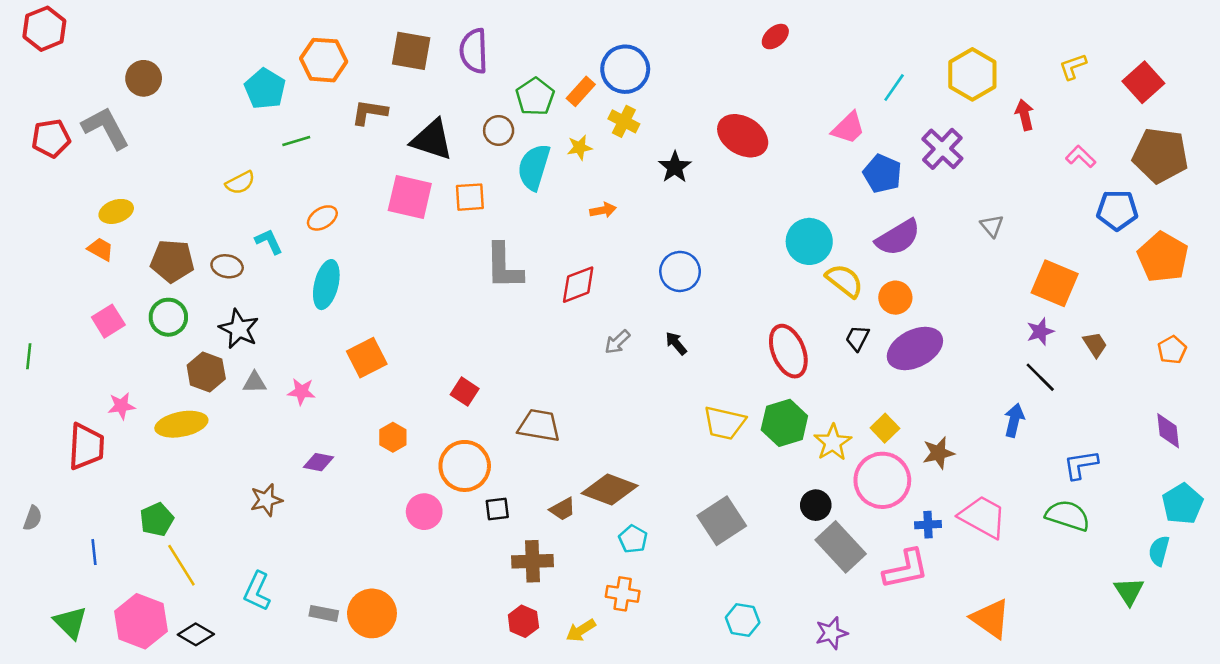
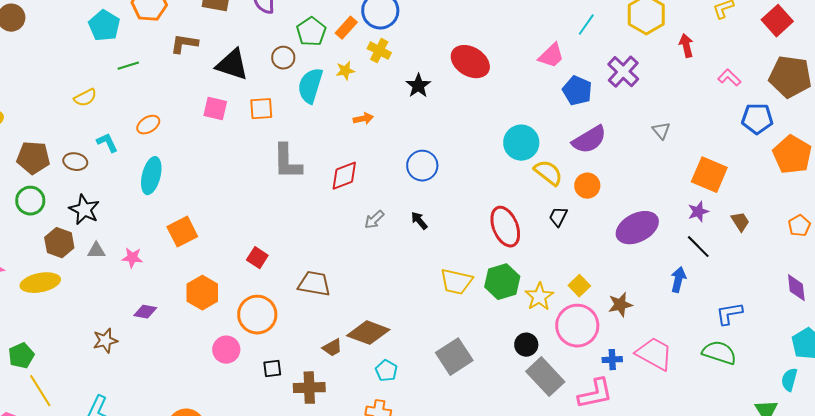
pink square: (410, 197) -> (215, 109), size x0.7
purple ellipse: (915, 348) -> (637, 228), moved
orange hexagon: (393, 437) -> (202, 293), size x1.5
black square: (497, 509) -> (272, 369), moved

